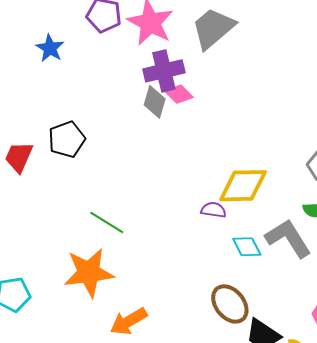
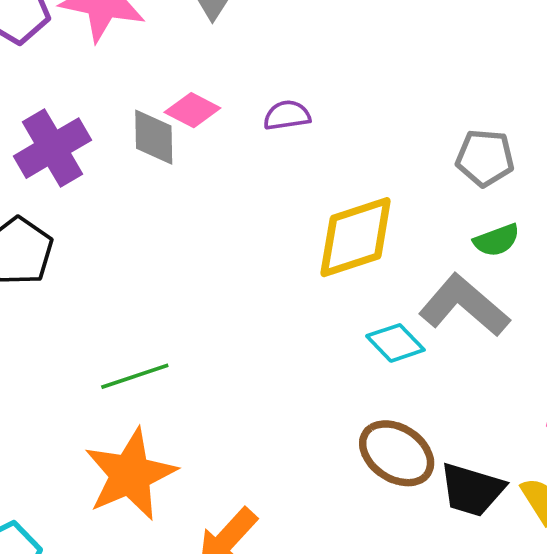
purple cross: (164, 71) -> (52, 148), moved
purple semicircle: (213, 210) -> (287, 115), moved
green line: (107, 223) -> (135, 376), turned -33

